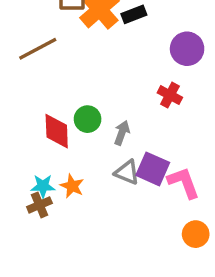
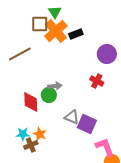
gray arrow: (122, 133) -> (55, 86), moved, turned 64
gray triangle: (127, 172) -> (72, 117), moved
pink L-shape: (184, 183) -> (105, 147), moved
brown cross: (39, 205) -> (31, 145), moved

